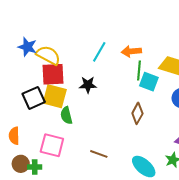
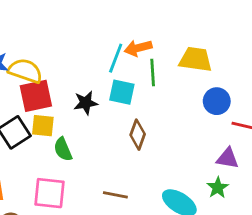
cyan line: (99, 52) -> (116, 58), moved
cyan square: (149, 82) -> (122, 92), moved
yellow square: (55, 96) -> (43, 126), size x0.7
brown diamond: (137, 113) -> (138, 135), moved

